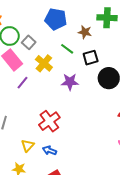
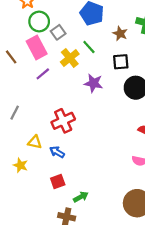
green line: (67, 49) -> (89, 47), moved
yellow triangle: (28, 146) -> (35, 142), turned 48

